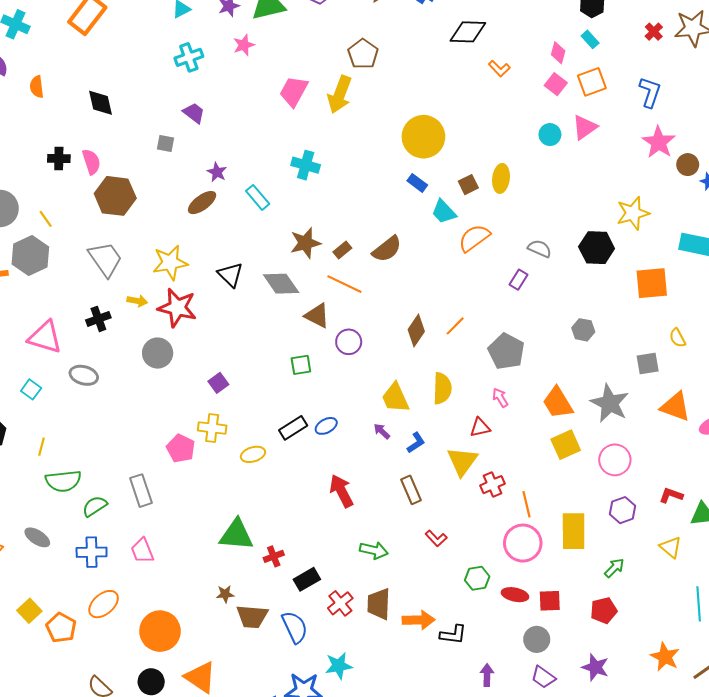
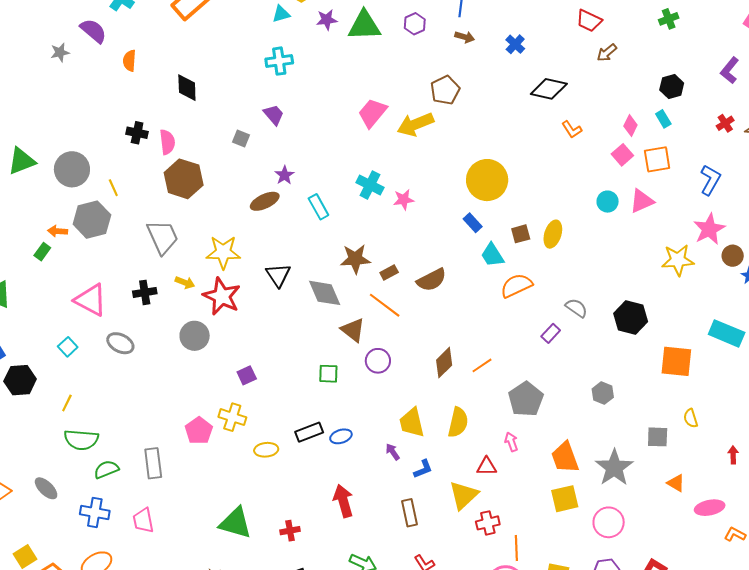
pink star: (244, 45) -> (404, 200), moved
yellow arrow: (340, 94) -> (415, 124), turned 36
yellow star: (633, 213) -> (678, 260), moved
orange triangle: (675, 407) -> (676, 483), size x0.6
red cross: (274, 556) -> (290, 531), moved

